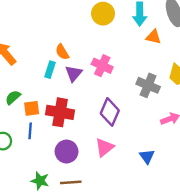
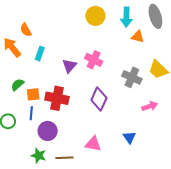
orange semicircle: (62, 52) -> (26, 30), moved
cyan rectangle: (50, 70) -> (40, 54), moved
pink triangle: (104, 147) -> (93, 144), moved, turned 48
purple circle: (67, 152) -> (48, 131), moved

